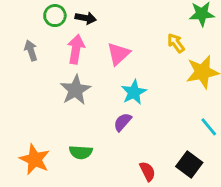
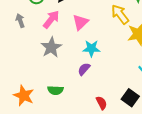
yellow arrow: (176, 43) -> (120, 14), size x1.5
pink arrow: (76, 49) -> (51, 19), turned 30
cyan star: (134, 92) -> (91, 48), turned 30

